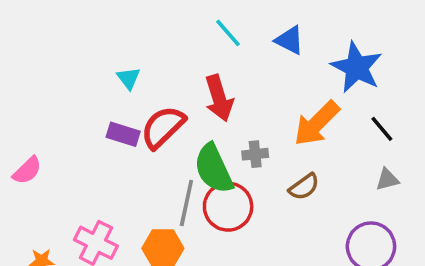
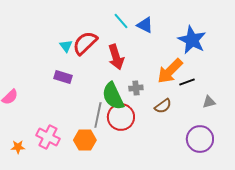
blue triangle: (290, 40) -> (145, 25), moved
red semicircle: (163, 127) -> (85, 43), moved
black line: (382, 129) -> (187, 82), moved, turned -70

